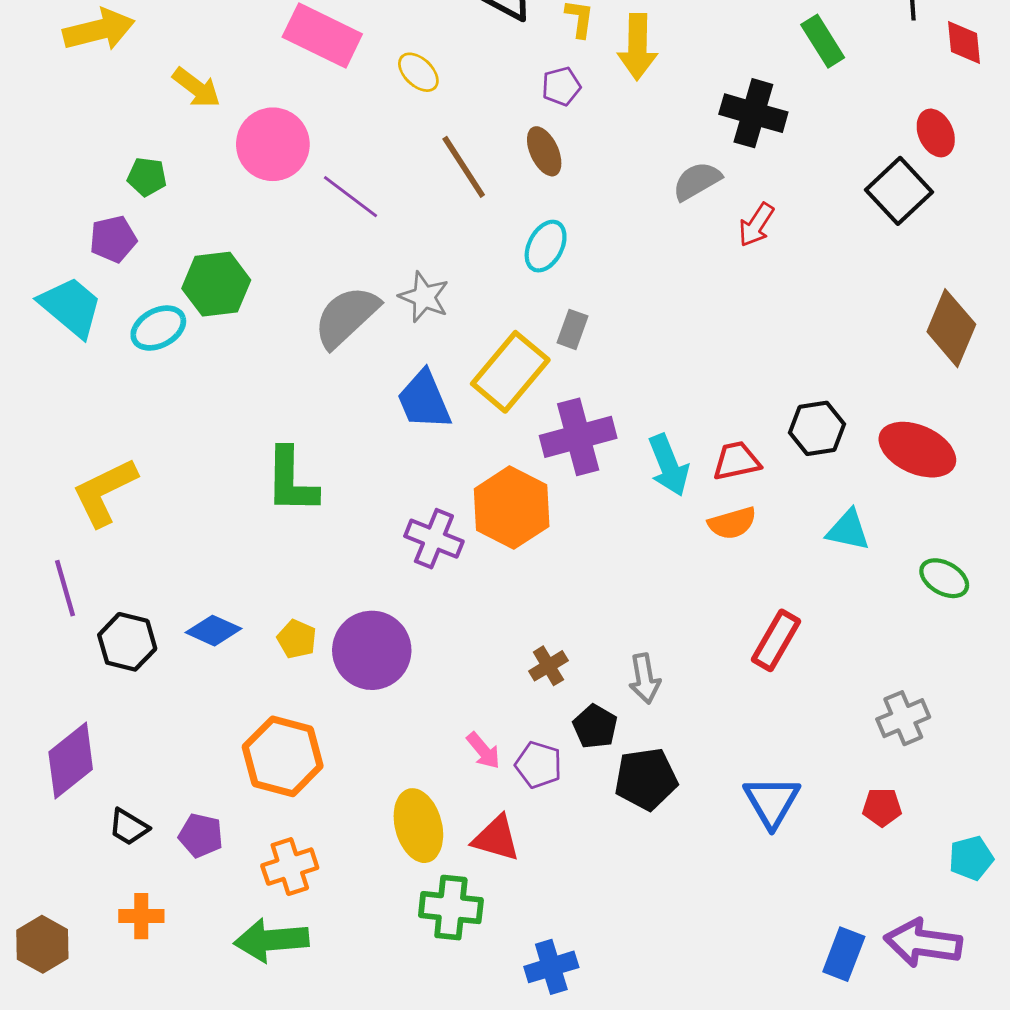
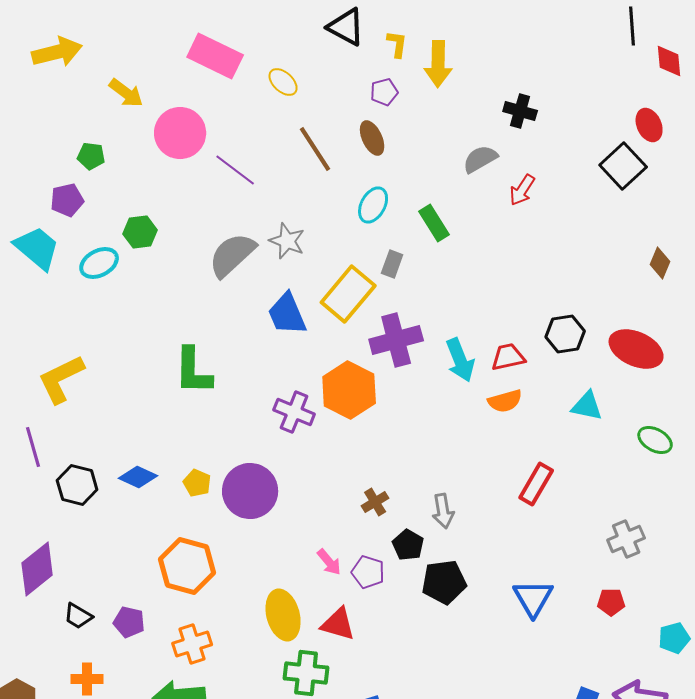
green rectangle: (823, 41) -> (434, 223), moved
black cross: (753, 113) -> (520, 111), size x0.7
green hexagon: (216, 284) -> (140, 232), size x0.7
brown diamond: (951, 328) -> (660, 263), size x0.6

